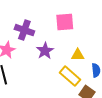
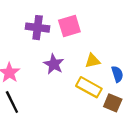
purple cross: (24, 30) -> (38, 28), moved

